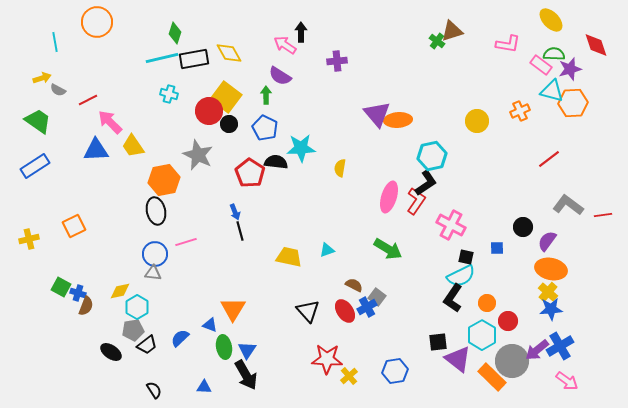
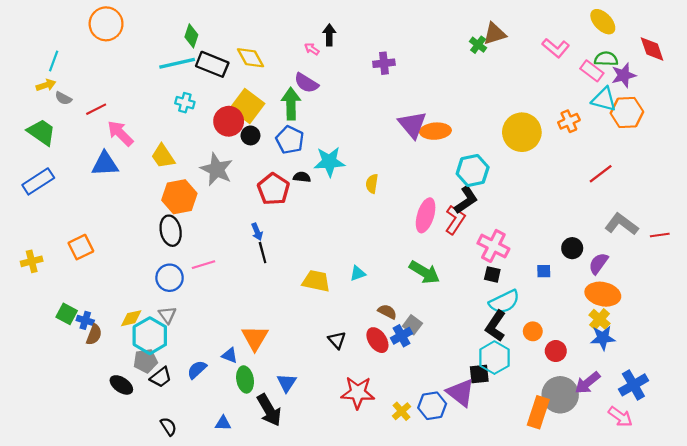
cyan line: (55, 42) -> (54, 61), moved, turned 30
pink L-shape: (508, 44) -> (556, 48), turned 30
pink arrow: (285, 45) -> (312, 49), size x0.6
black rectangle: (194, 59) -> (212, 64), turned 32
purple cross: (337, 61) -> (384, 63), moved
green arrow: (266, 95) -> (291, 104), size x1.6
yellow circle: (477, 121) -> (522, 132), size x1.5
yellow trapezoid: (133, 146) -> (163, 156), moved
black semicircle: (276, 162) -> (302, 177), size x0.7
black square: (466, 257) -> (492, 274), moved
gray triangle: (153, 273) -> (167, 315), moved, turned 48
cyan hexagon: (137, 307) -> (150, 336), size x1.4
black triangle: (308, 311) -> (337, 340), size x0.7
cyan hexagon: (482, 335) -> (494, 358), moved
blue cross: (560, 346) -> (633, 385), moved
blue triangle: (247, 350) -> (287, 383), moved
purple triangle: (458, 359) -> (461, 393), moved
yellow cross: (349, 376) -> (401, 411), moved
orange rectangle: (492, 377) -> (538, 412), turned 64

